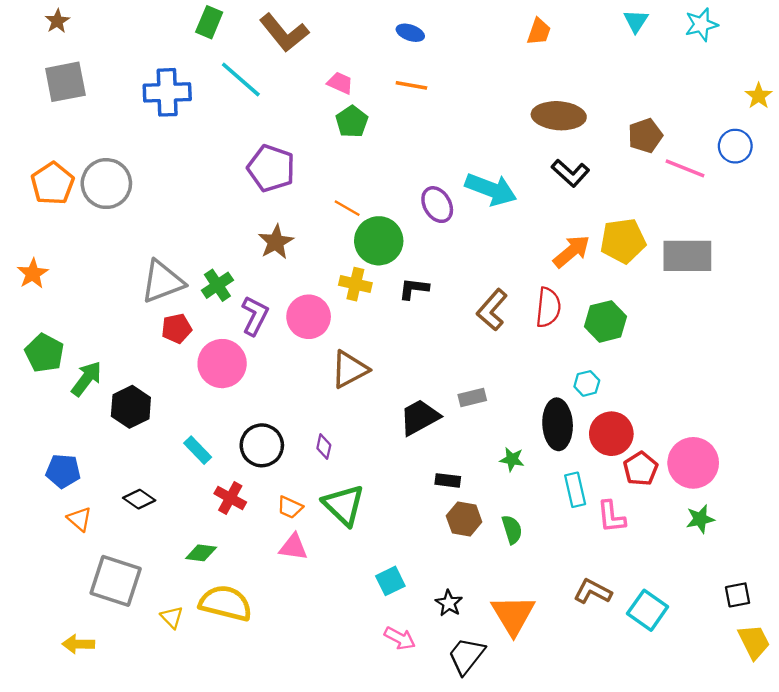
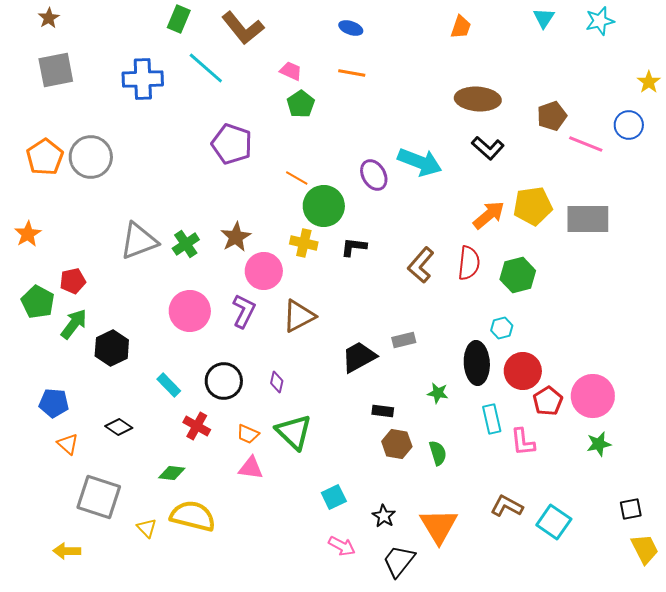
brown star: (276, 242) -> (236, 237), moved
purple L-shape: (255, 316) -> (244, 311), moved
red pentagon: (177, 328) -> (73, 281), moved

